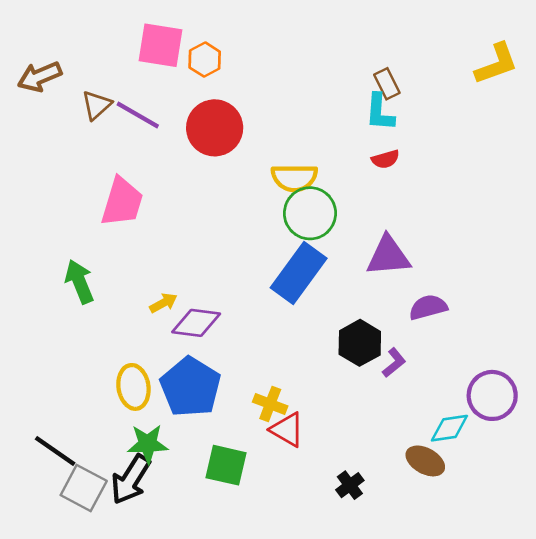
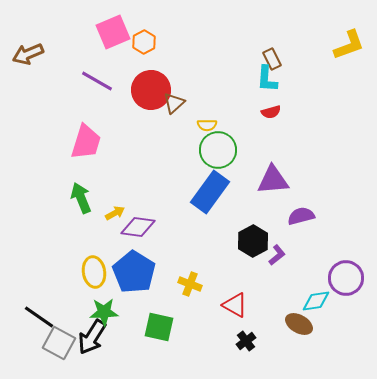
pink square: (161, 45) -> (113, 32), turned -32
brown triangle: (96, 105) -> (174, 103), moved
yellow semicircle: (294, 178) -> (207, 125), size x0.6
green arrow: (79, 282) -> (81, 198), moved
red triangle: (287, 430) -> (235, 305), moved

